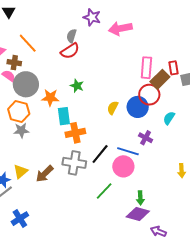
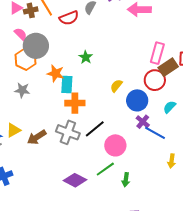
red semicircle: (70, 51) -> (69, 18), moved
brown cross: (14, 63) -> (31, 10), moved, turned -32
orange star: (50, 98) -> (56, 73), moved
blue circle: (138, 107) -> (137, 100), moved
orange hexagon: (19, 111) -> (25, 59), moved
blue line: (128, 151) -> (155, 133), moved
green line: (104, 191) -> (105, 169), moved
purple diamond: (138, 214) -> (75, 180), moved

